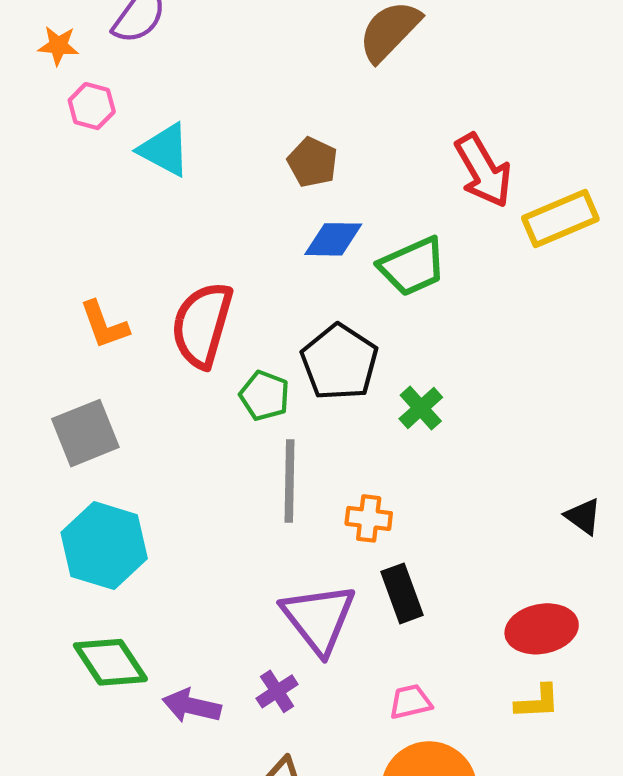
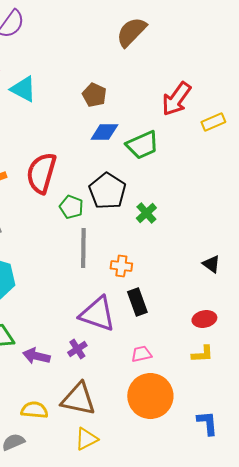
red arrow: (483, 171) -> (176, 99), turned 66
yellow rectangle: (560, 218) -> (213, 122), size x0.7
black triangle: (583, 516) -> (211, 264), moved
purple triangle: (319, 618) -> (97, 314), turned -33
red ellipse: (542, 629) -> (204, 319), size x0.7

